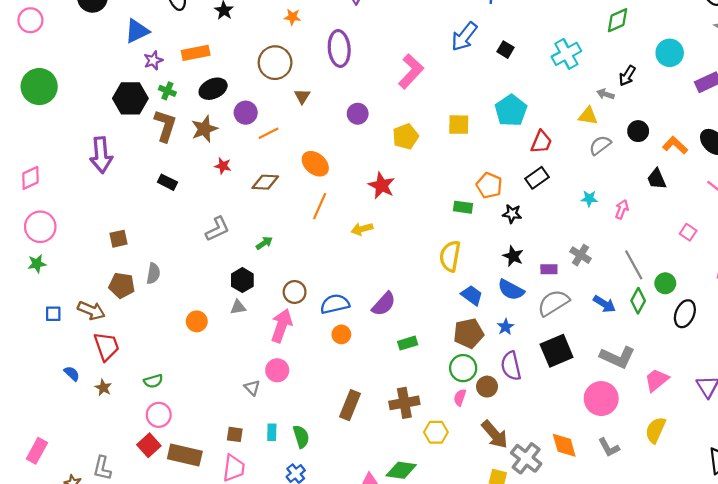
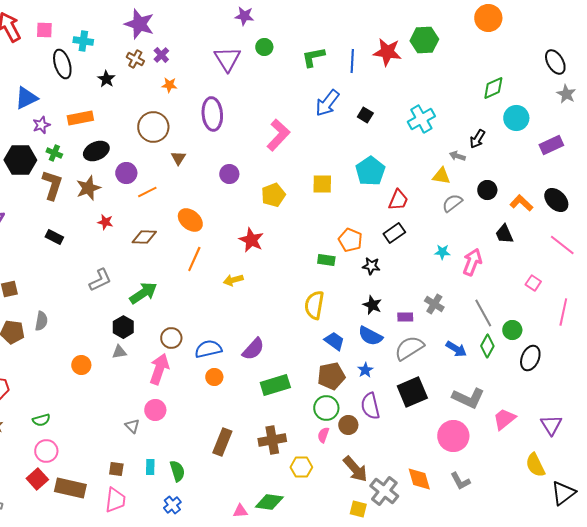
green diamond: (617, 20) -> (493, 88), moved
pink arrow: (622, 209) -> (472, 262), size x1.5
green arrow: (264, 243) -> (143, 293), size x1.8
green rectangle: (408, 343) -> (275, 385), size x1.6
yellow semicircle: (656, 430) -> (535, 465), moved, turned -50

